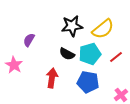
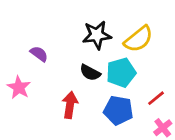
purple semicircle: (29, 40) -> (39, 54), turned 96
red line: (116, 57) -> (156, 98), moved

